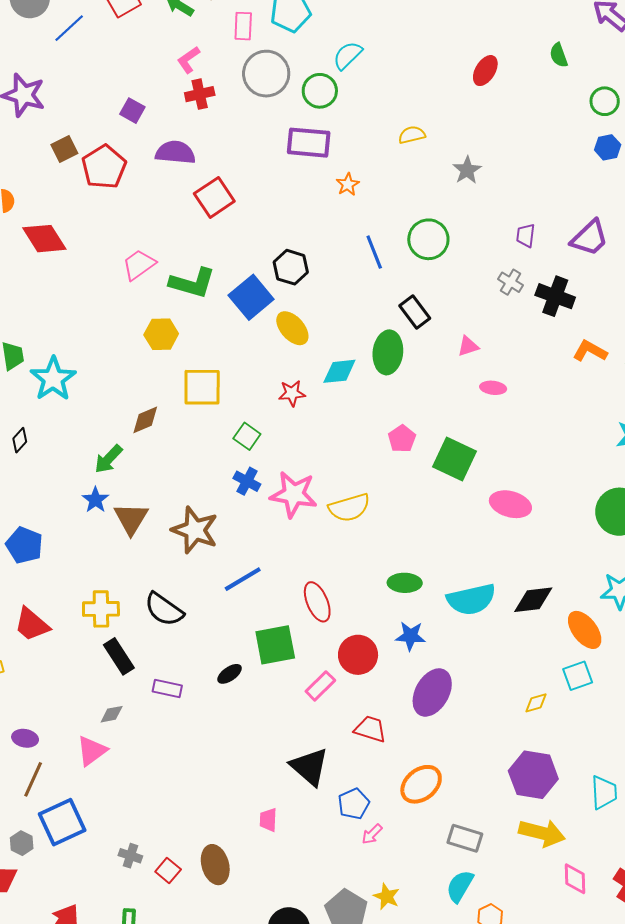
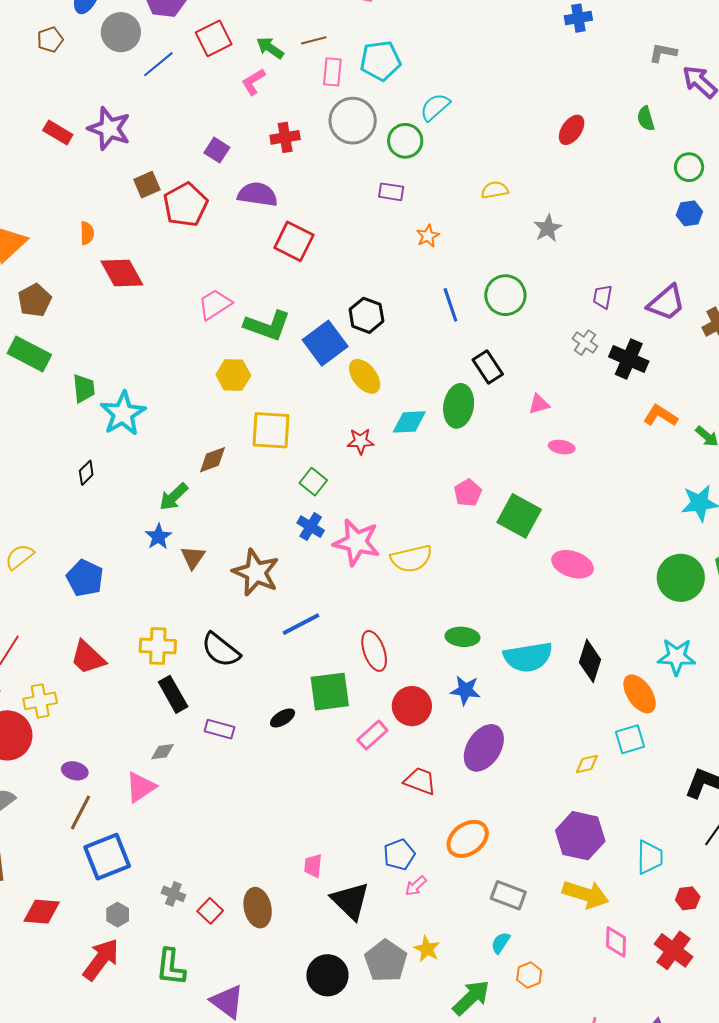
pink L-shape: (188, 60) -> (253, 82), moved
purple rectangle: (309, 143) -> (391, 192), size x0.6
red square: (214, 197) -> (294, 241), turned -33
brown triangle: (131, 519) -> (193, 557), size x0.7
black diamond: (533, 600) -> (590, 661), turned -69
black triangle: (309, 767) -> (350, 901), moved
gray hexagon: (22, 843) -> (118, 915), moved
cyan semicircle: (460, 886) -> (501, 943), size x0.7

